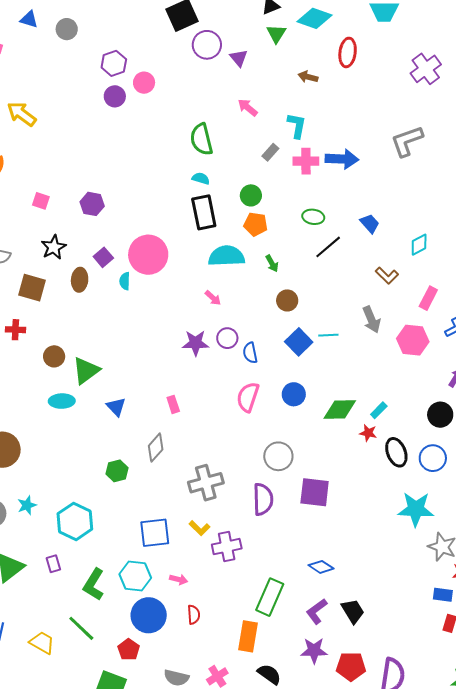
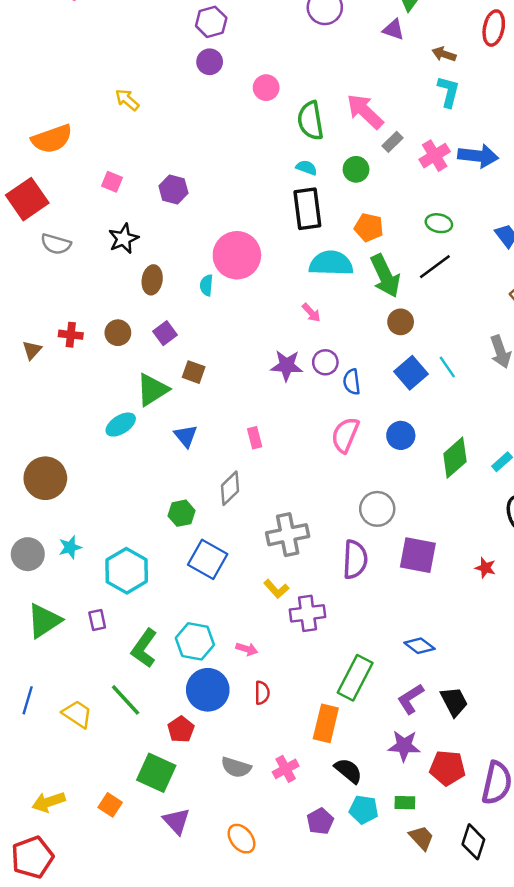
purple triangle: (239, 58) -> (393, 30), moved, turned -36
pink circle: (144, 83) -> (266, 88), moved
pink arrow: (248, 107) -> (365, 111), moved, size x1.6
yellow arrow: (22, 114) -> (127, 100), moved, size x0.7
cyan L-shape: (297, 126) -> (448, 92), moved
pink cross: (306, 161) -> (435, 156), turned -35
green circle: (251, 195) -> (356, 169), moved
black line: (328, 247) -> (435, 267), moved
purple square: (103, 257) -> (165, 333), moved
green arrow: (272, 263) -> (385, 276), size x2.0
brown square: (32, 288) -> (194, 372), moved, size x0.7
cyan line: (328, 335) -> (447, 367), turned 54
brown circle: (54, 356) -> (118, 333), moved
cyan ellipse: (62, 401) -> (121, 425), turned -35
green diamond: (340, 410) -> (455, 458), turned -44
red star: (368, 433) -> (485, 568), moved
blue square: (155, 533) -> (208, 559), moved, turned 32

